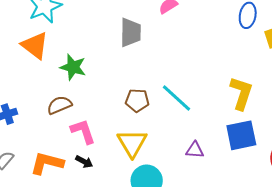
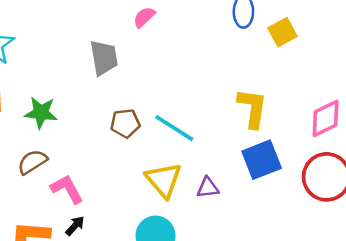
brown pentagon: (137, 100) -> (125, 123), moved
yellow triangle: (132, 143) -> (164, 180), moved
black arrow: (84, 162) -> (75, 226), turned -66

